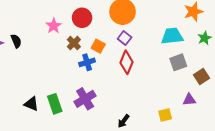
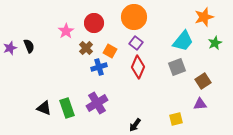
cyan trapezoid: (172, 36) -> (183, 41), turned 135
gray square: (178, 62) -> (177, 67), moved
brown square: (202, 76) -> (203, 81), moved

